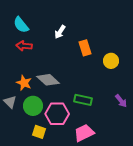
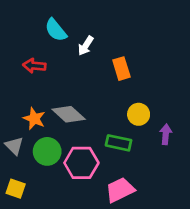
cyan semicircle: (21, 25) -> (56, 30), moved
yellow circle: (111, 61) -> (139, 114), moved
purple arrow: (121, 101) -> (166, 134), moved, turned -136
yellow square: (39, 132) -> (16, 189), moved

